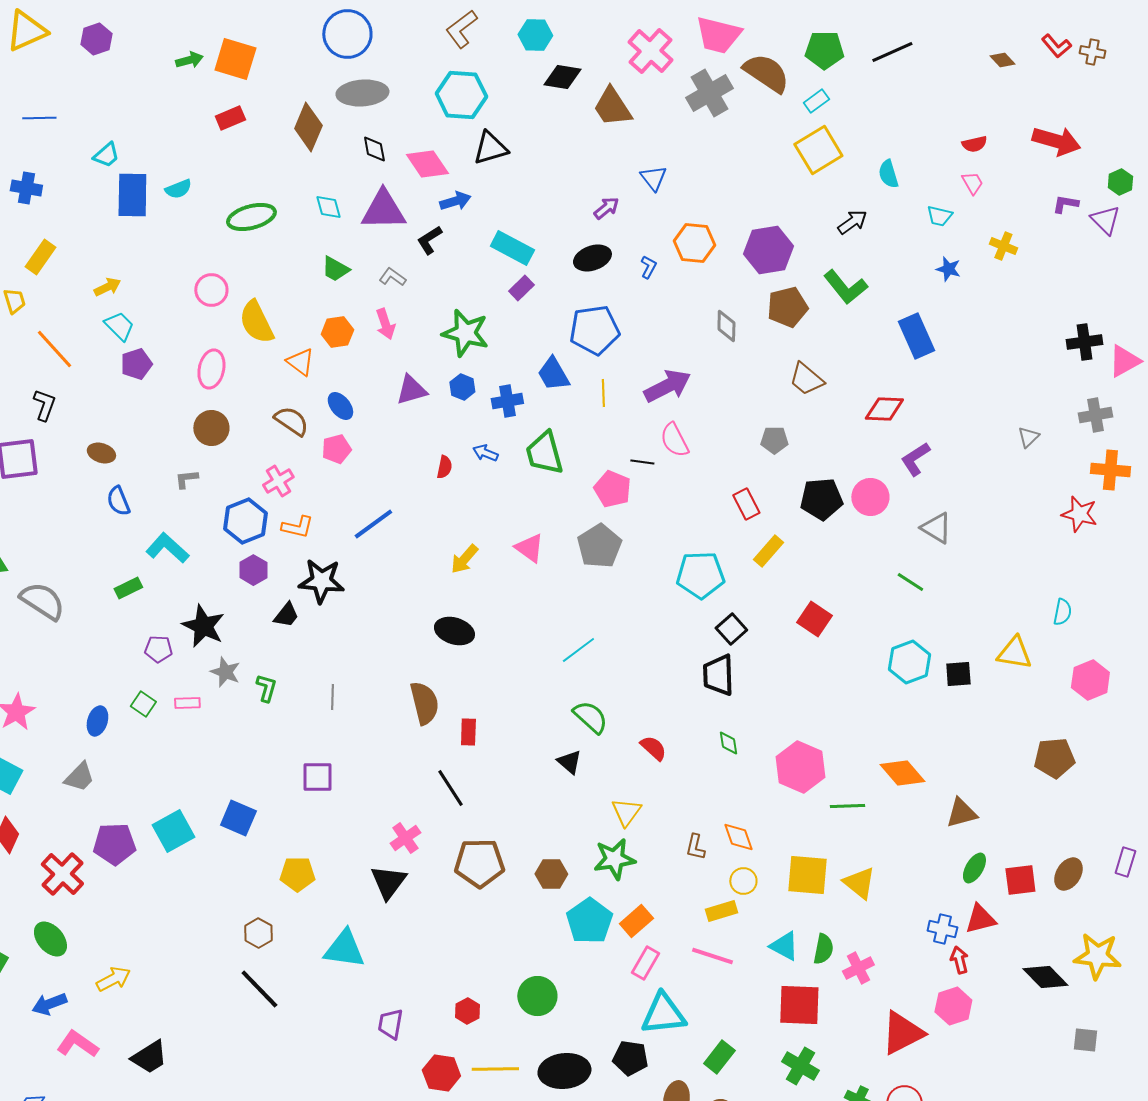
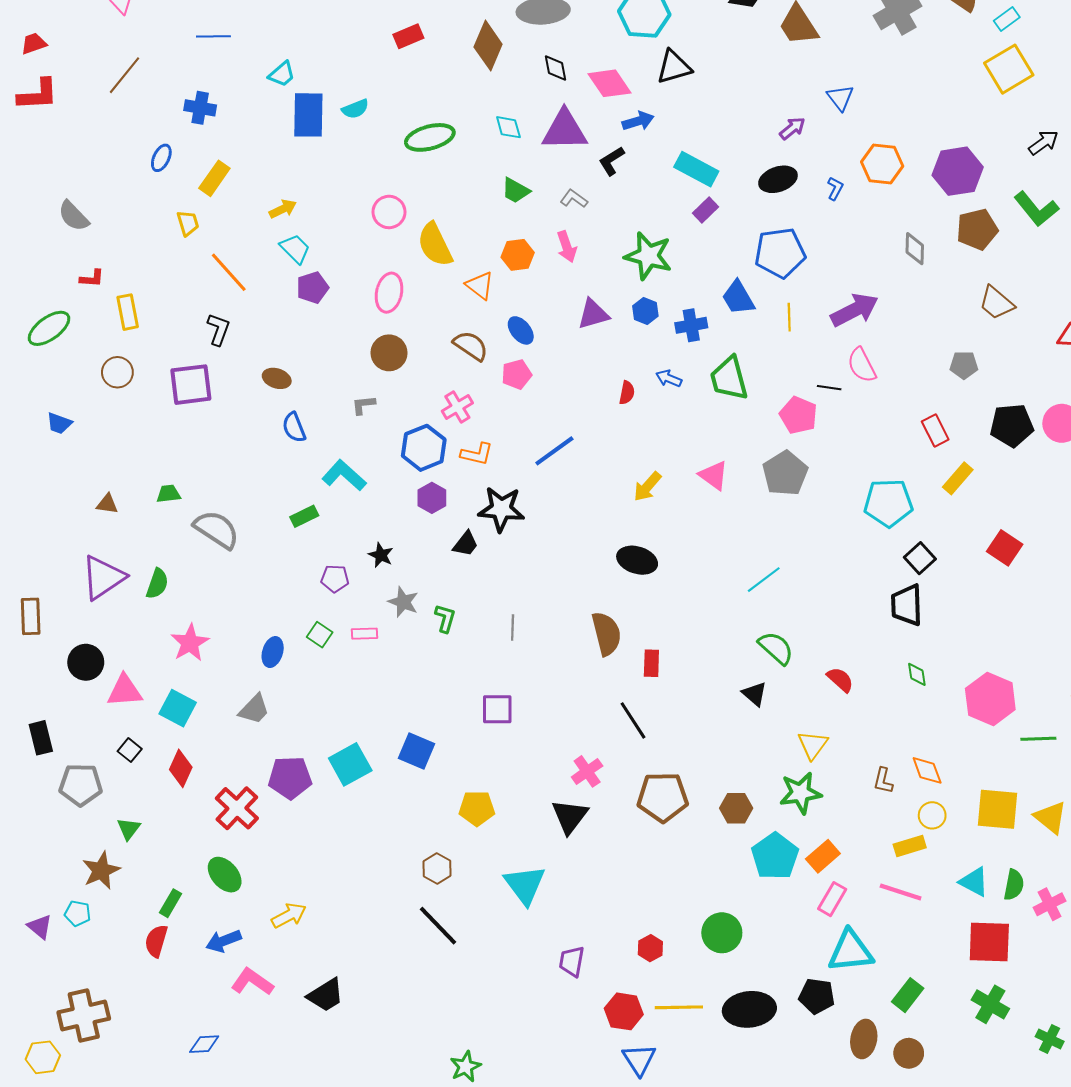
black star: (203, 626) -> (381, 555), size x0.6
cyan triangle: (344, 949) -> (525, 885), turned 45

